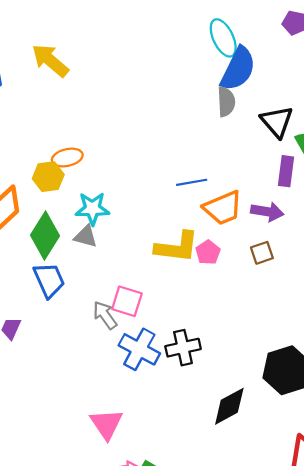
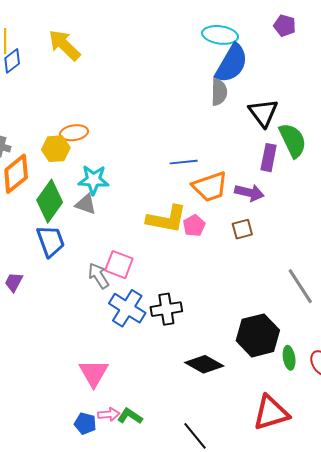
cyan ellipse: (223, 38) -> (220, 35), turned -60
black diamond: (229, 406) -> (204, 364), turned 54

